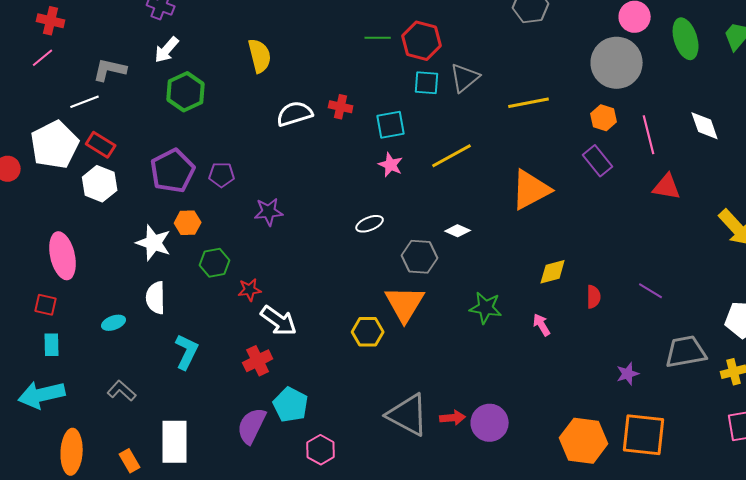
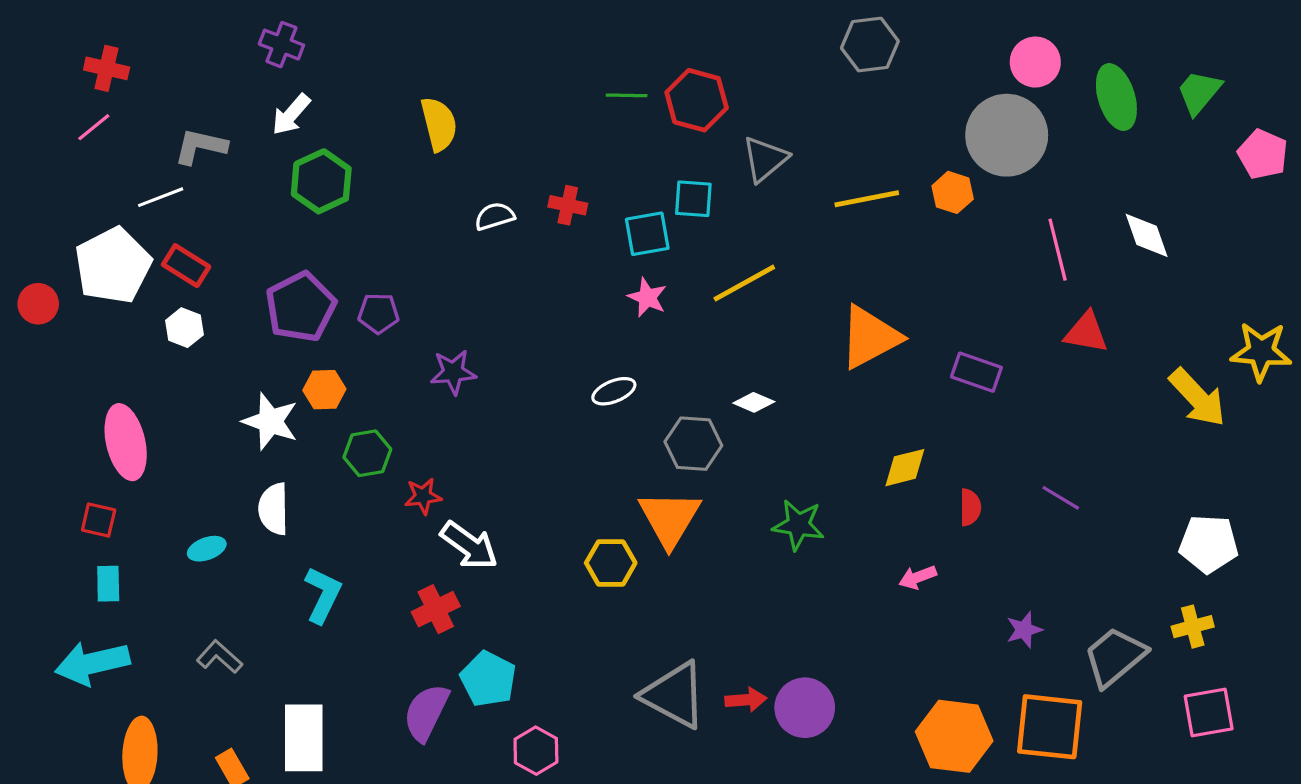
cyan square: (427, 83) -> (693, 199), moved
white semicircle: (295, 114) -> (495, 216), size x0.7
orange hexagon: (604, 118) -> (953, 192), moved
purple rectangle: (598, 161) -> (976, 372), moved, turned -32
white hexagon: (100, 184) -> (184, 328), size x0.7
pink arrow: (542, 325) -> (918, 577), moved, turned -80
gray trapezoid: (686, 352) -> (1115, 657), moved, turned -30

